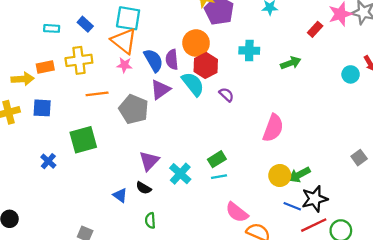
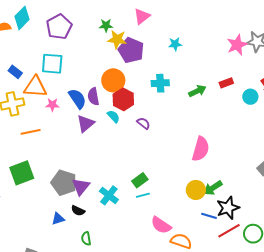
red rectangle: (315, 29) -> (226, 83), moved, turned 32
orange triangle: (124, 41) -> (35, 87), moved, turned -30
cyan semicircle: (193, 84) -> (113, 116), size x0.6
gray pentagon: (134, 109) -> (64, 183), moved
pink semicircle: (273, 128) -> (201, 149), moved
blue triangle: (120, 195) -> (58, 219), turned -48

